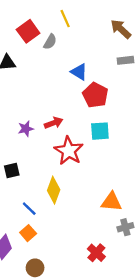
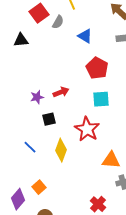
blue triangle: (79, 72) -> (85, 36), moved
red star: (69, 151) -> (87, 129), moved
black square: (12, 170) -> (49, 119), moved
blue line: (29, 209) -> (30, 147), moved

